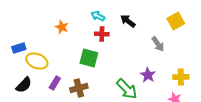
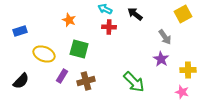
blue rectangle: (19, 48) -> (20, 31), moved
green square: (89, 58) -> (79, 49), moved
purple star: (148, 75) -> (161, 59), moved
black semicircle: (24, 85) -> (21, 81), moved

